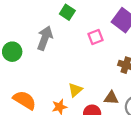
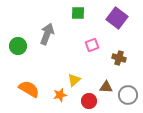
green square: (67, 12) -> (78, 13), moved, turned -32
pink square: (95, 37) -> (92, 45), moved

